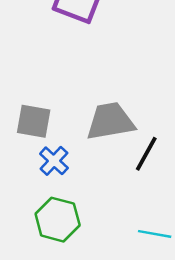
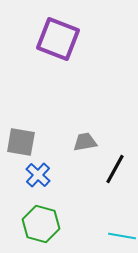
gray trapezoid: (110, 121) -> (85, 142), size x0.6

